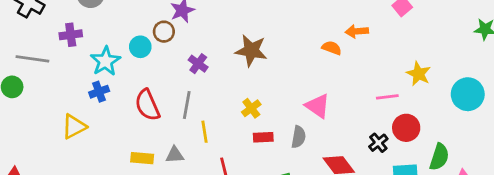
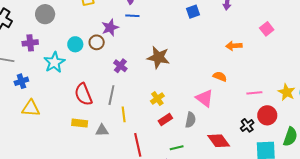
cyan circle: (140, 47) -> (75, 44), moved
orange semicircle: (332, 48) -> (220, 77), moved
yellow star: (418, 74) -> (287, 92), moved
blue cross: (99, 92) -> (21, 81), moved
yellow triangle: (74, 127) -> (31, 108), turned 30
red rectangle: (263, 137) -> (165, 119), turned -32
yellow rectangle: (142, 158) -> (80, 123), moved

